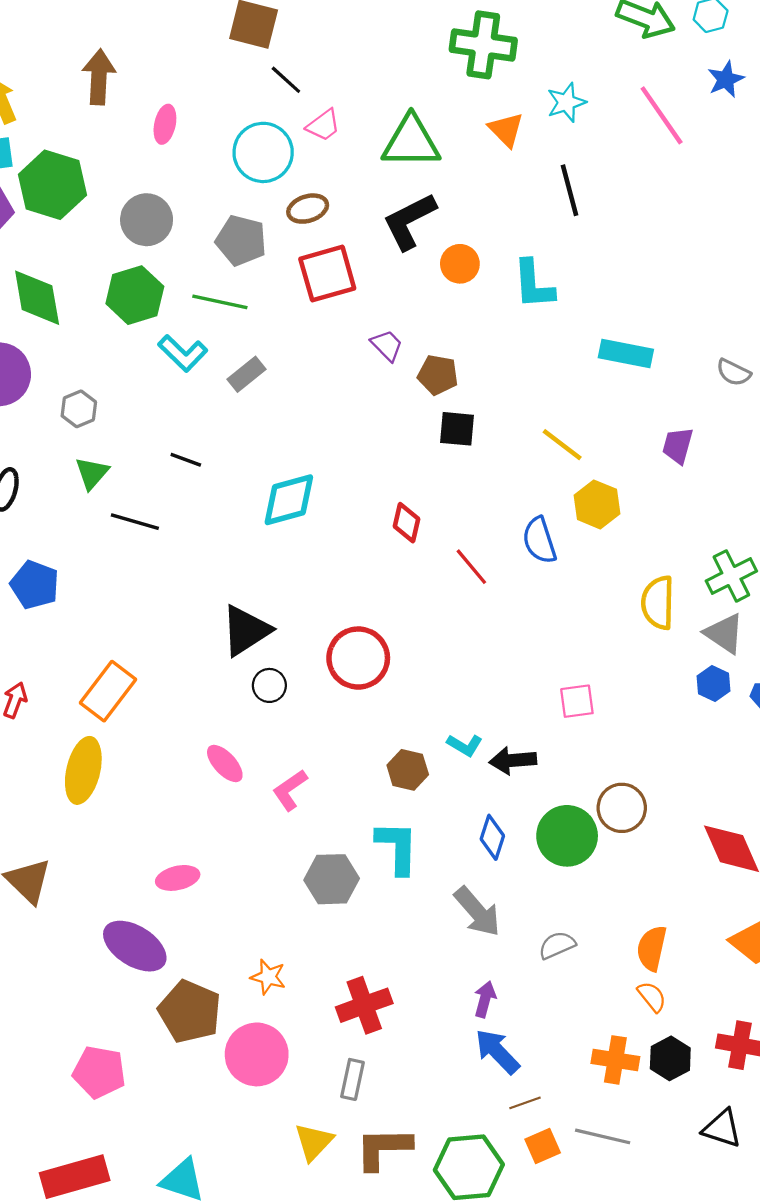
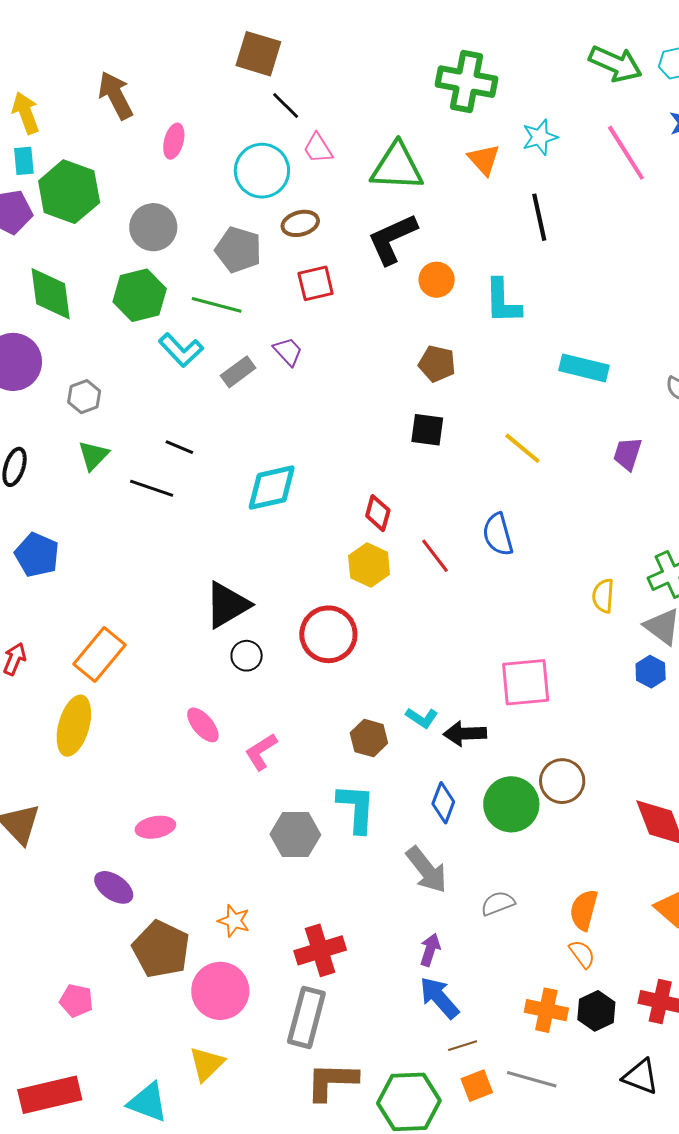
brown arrow: (99, 77) -> (116, 95), turned -33
pink trapezoid: (323, 125) -> (318, 148), turned 92
red square: (327, 274) -> (316, 283), size x0.7
purple trapezoid: (387, 345) -> (288, 351), moved
brown pentagon: (438, 375) -> (437, 364), moved
yellow hexagon: (597, 504) -> (369, 565), moved
black line: (135, 522) -> (152, 488), moved
yellow semicircle: (658, 603) -> (603, 596), size x0.7
pink square: (577, 701) -> (526, 682), size x1.6
purple ellipse: (135, 946) -> (114, 887), size x0.7
pink pentagon: (99, 1072) -> (76, 1001), size x0.7
gray rectangle: (352, 1079) -> (306, 1017), size x1.6
yellow triangle: (314, 1142) -> (207, 1064), moved

